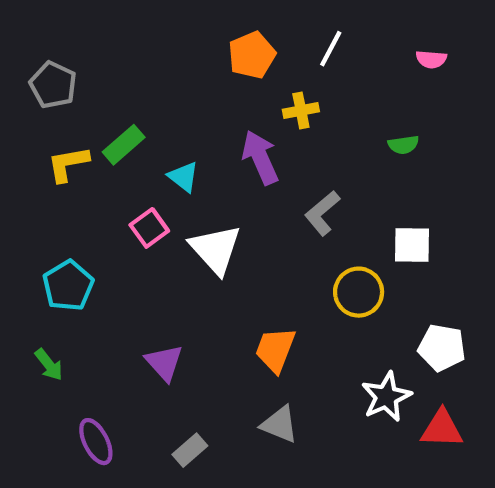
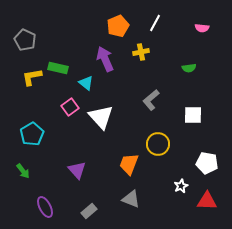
green rectangle: (124, 145) -> (58, 68), turned 54
purple arrow: (260, 158) -> (105, 59), moved
yellow circle: (359, 292) -> (158, 144), moved
white star: (386, 397) -> (181, 186), size x0.6

